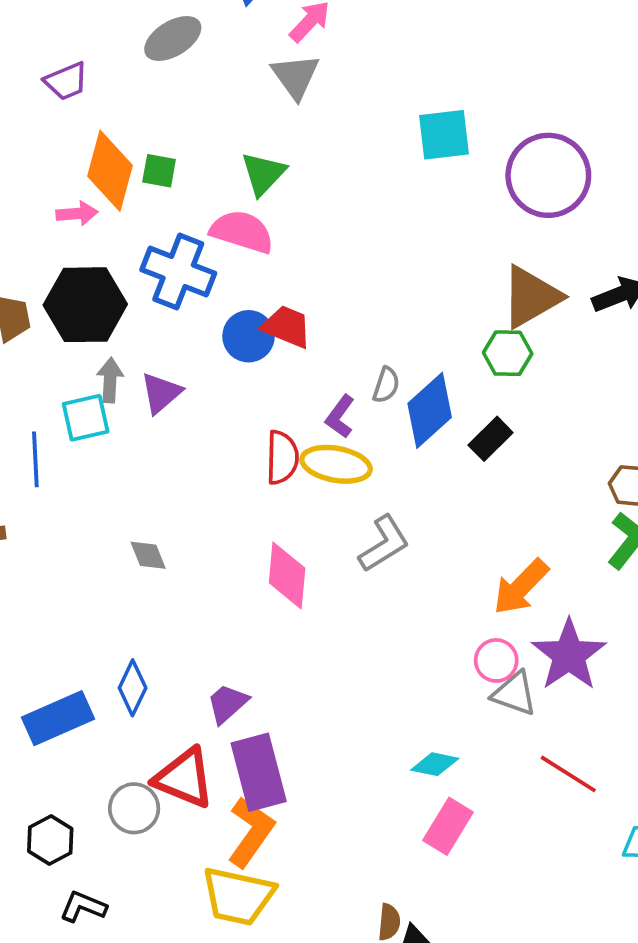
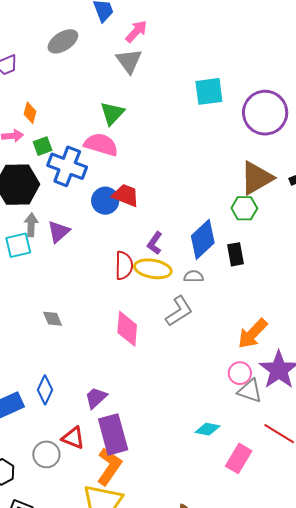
orange diamond: (110, 171) -> (30, 113), size x0.5
green square: (159, 171) -> (43, 146), moved, turned -30
gray semicircle: (386, 385) -> (194, 276), moved, turned -108
black rectangle: (491, 439) -> (236, 254), turned -55
red triangle: (184, 778) -> (73, 438), size x0.7
pink rectangle: (448, 826) -> (239, 458), moved

